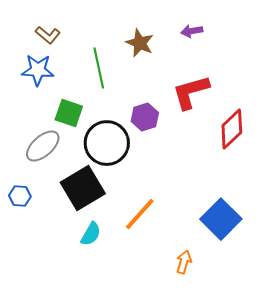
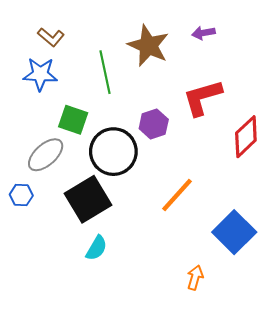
brown star: (140, 43) -> (148, 46), size x1.4
blue hexagon: (20, 196) -> (21, 195), moved
orange line: (140, 214) -> (177, 195), moved

